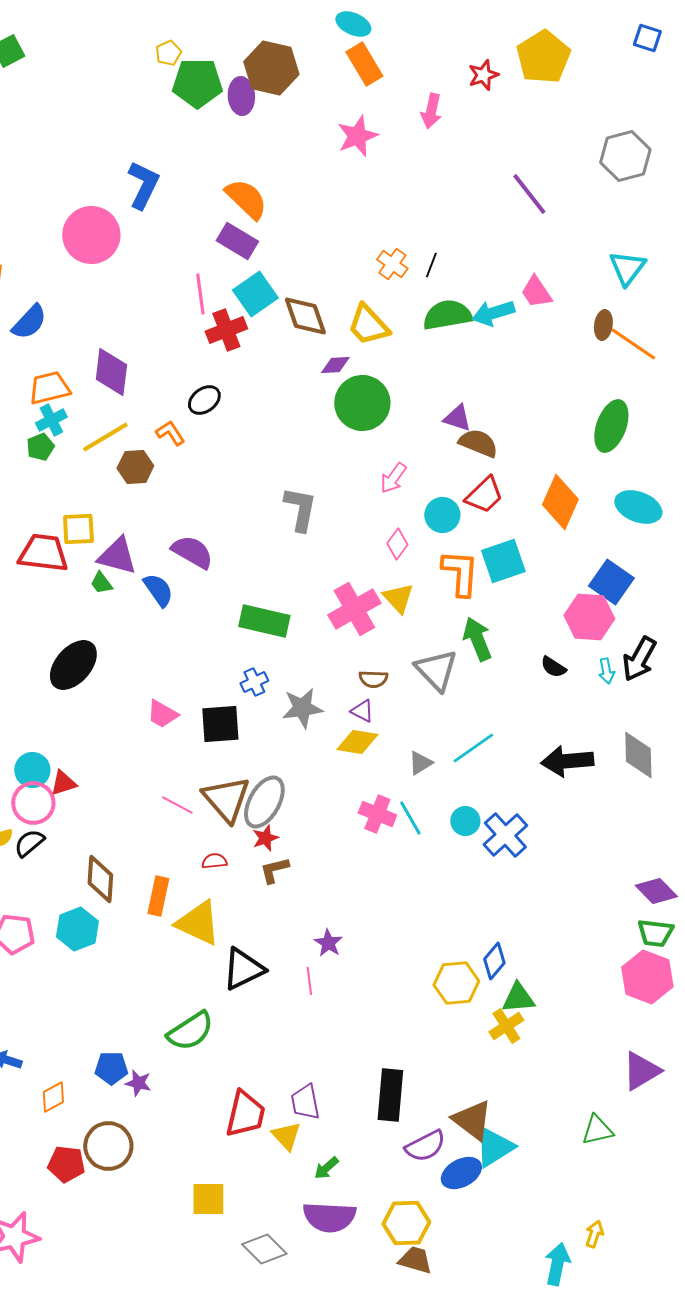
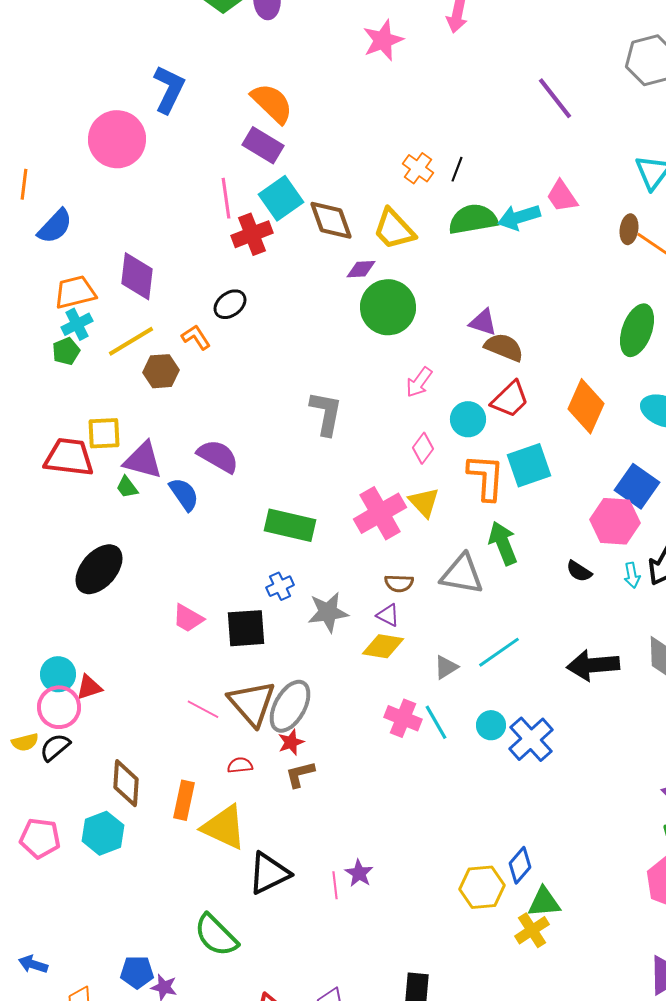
gray triangle: (436, 670) -> (462, 574), turned -36
purple star: (328, 943) -> (359, 873), moved
green semicircle: (190, 1031) -> (216, 935), turned 78

